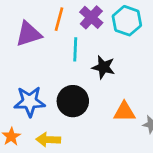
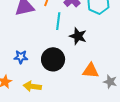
blue star: (30, 102) -> (21, 57), size x0.6

